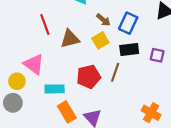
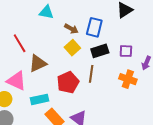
brown triangle: (70, 39) -> (38, 63), moved
orange cross: (151, 113) -> (128, 79), moved

